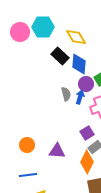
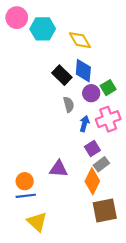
pink circle: (20, 32) -> (17, 18), moved
black rectangle: (60, 56) -> (62, 75), moved
blue arrow: (80, 97) -> (84, 124), moved
orange circle: (27, 145) -> (25, 181), moved

